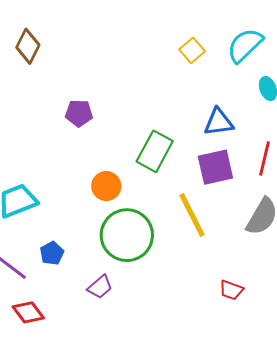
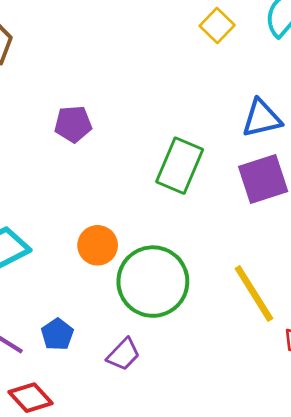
orange circle: (106, 186) -> (98, 245), moved
yellow line: (192, 215) -> (254, 294), moved
blue pentagon: (52, 253) -> (57, 334), moved

